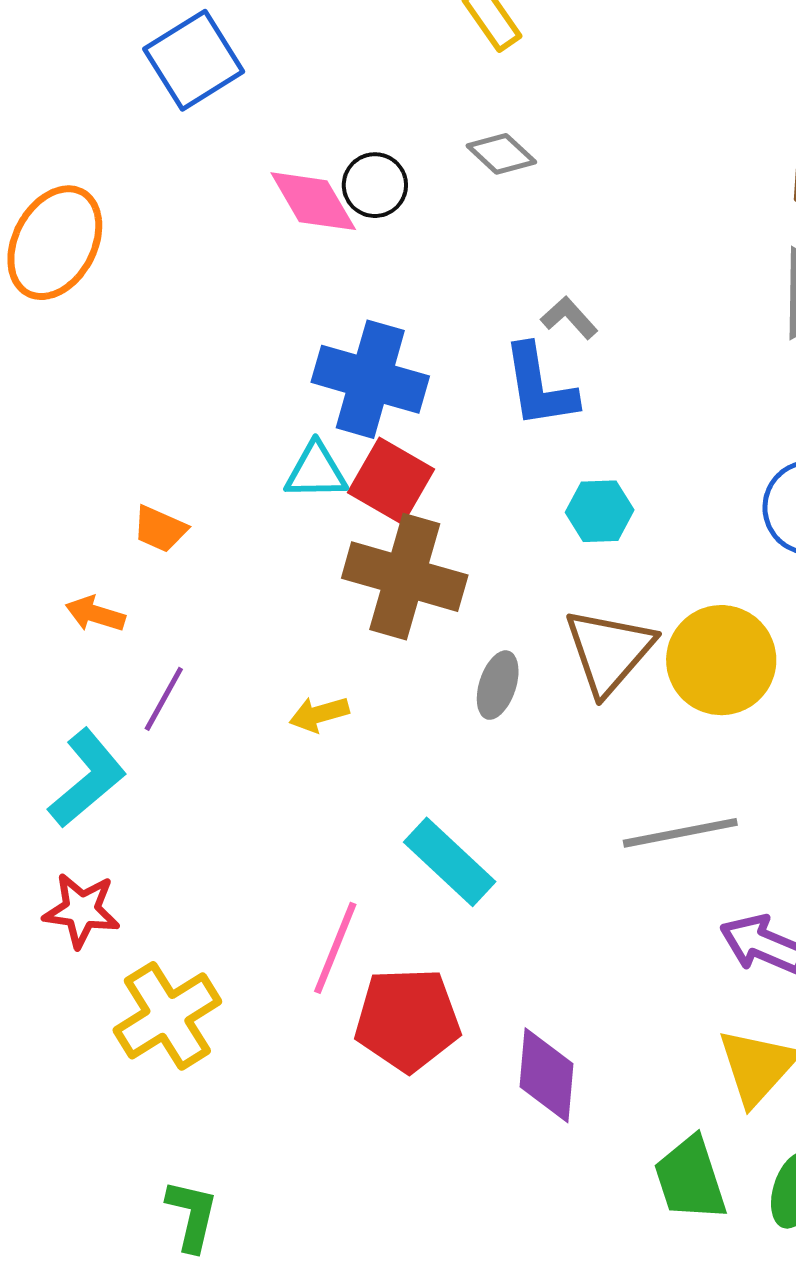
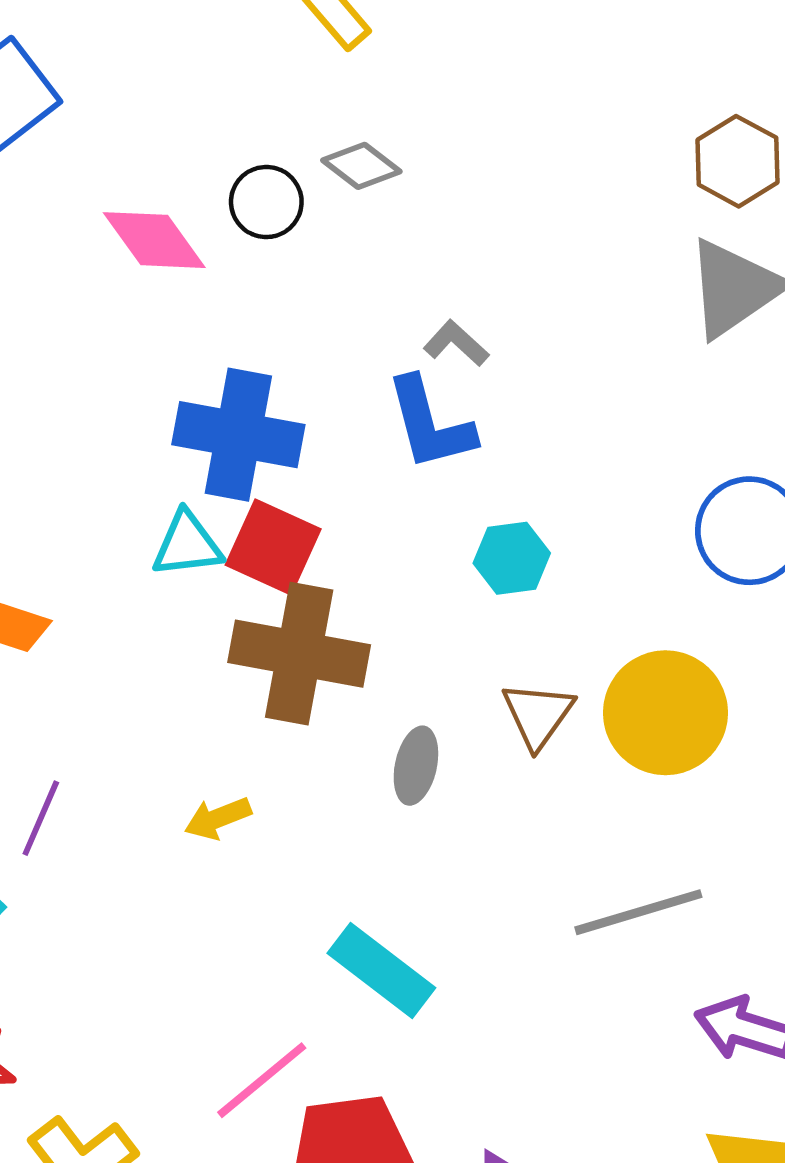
black circle: (375, 185) -> (266, 202), moved
brown triangle: (609, 651) -> (538, 715), size x0.7
pink line: (335, 948) -> (262, 1080), turned 34

